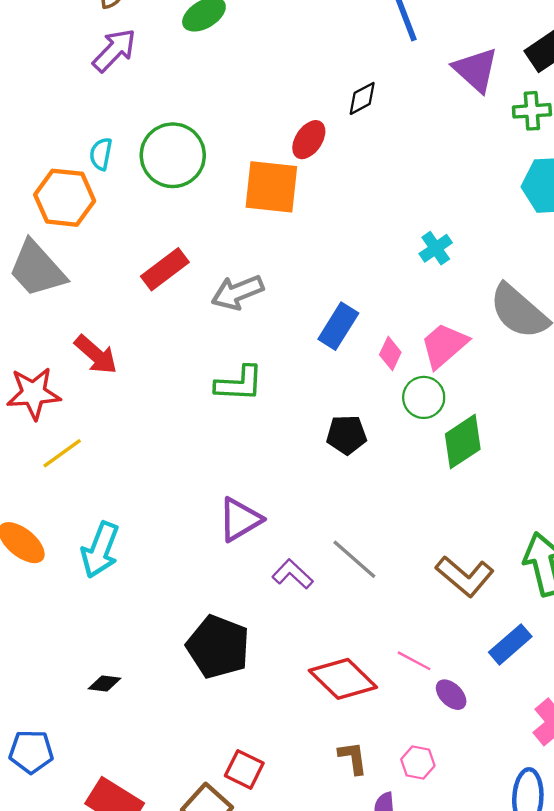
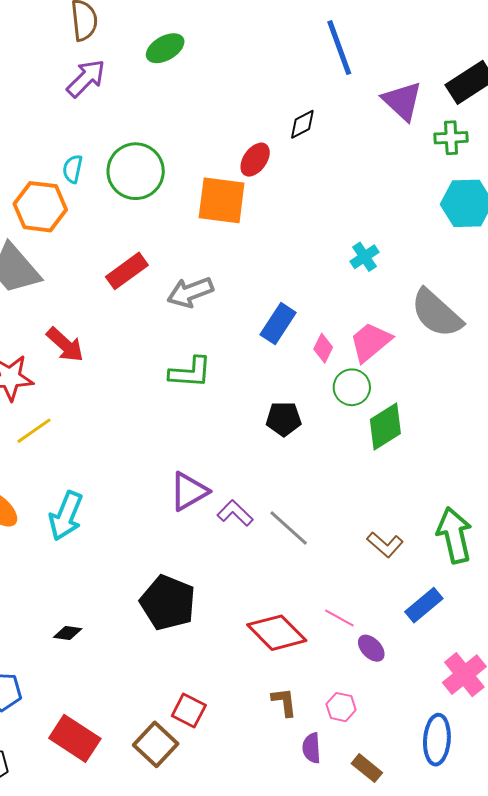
purple L-shape: (293, 574) -> (235, 513), moved
brown L-shape: (465, 576) -> (385, 545), size x0.7

